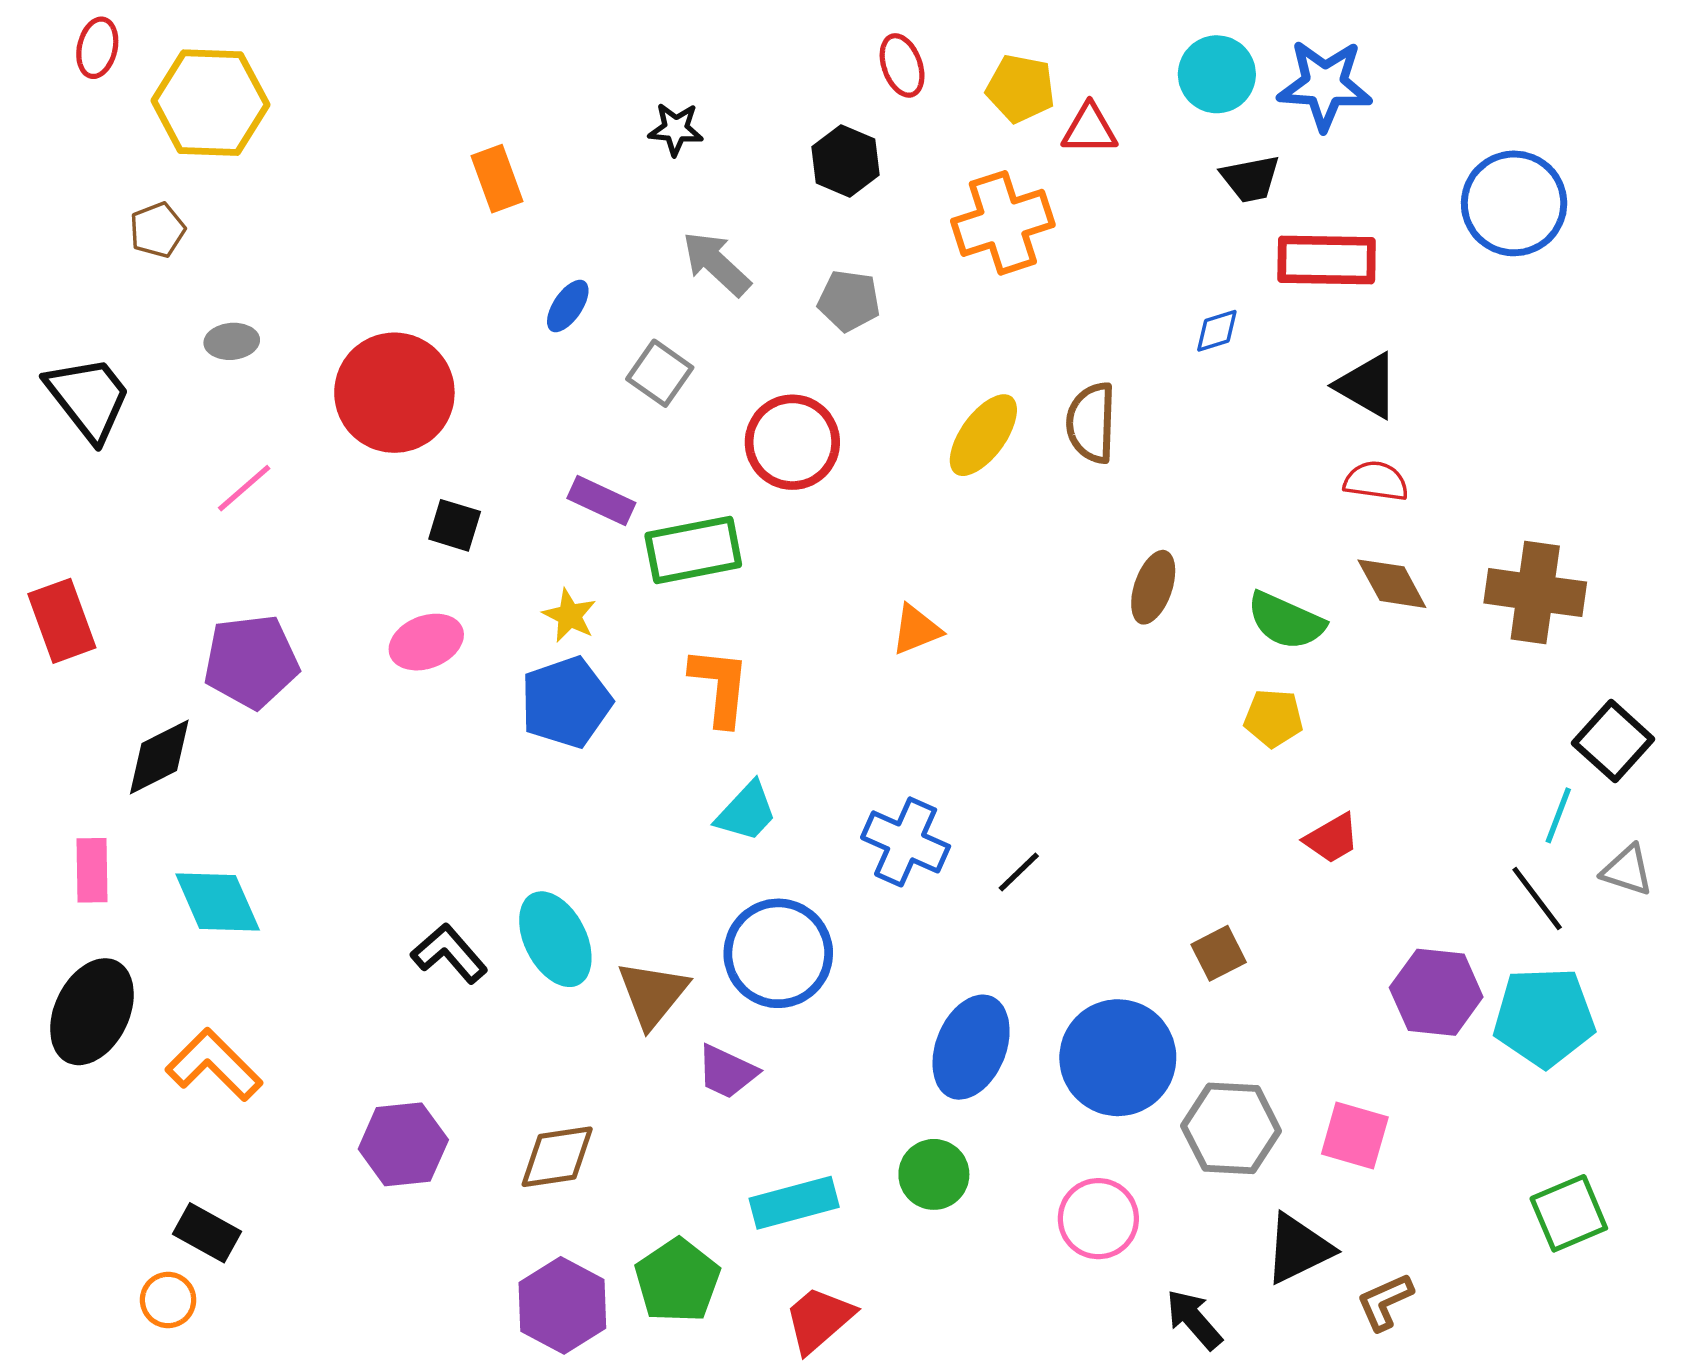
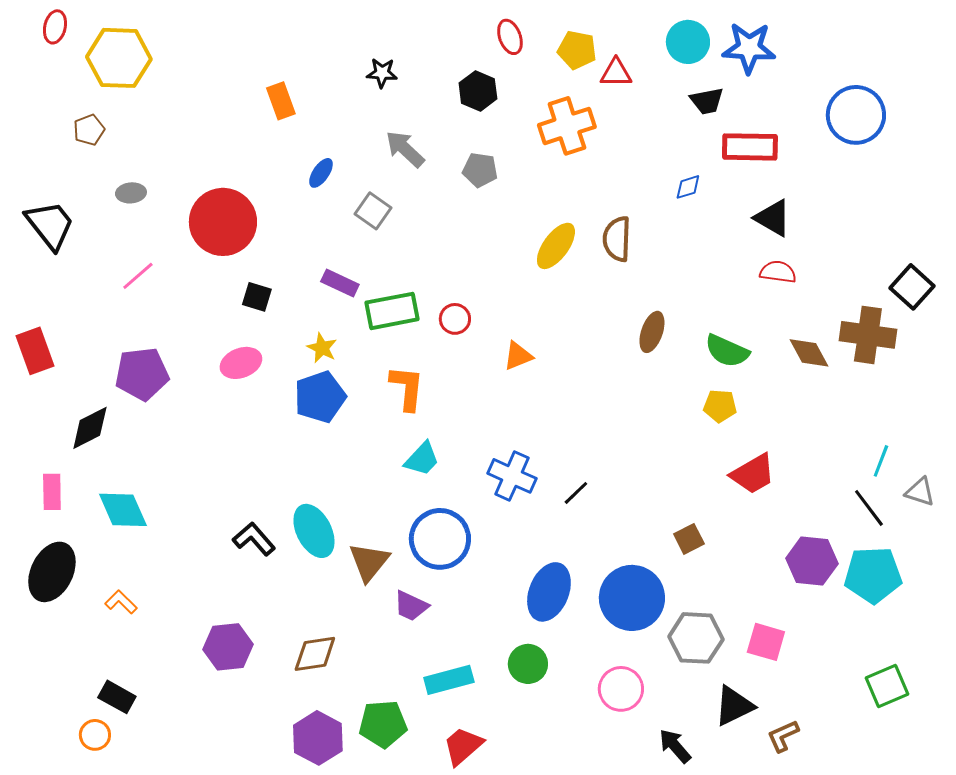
red circle: (792, 442) -> (455, 319), moved, size x0.6
brown diamond: (1392, 584) -> (809, 353), moved
black square: (1613, 741) -> (912, 287), moved
red trapezoid: (1332, 838) -> (753, 474), size x1.4
orange L-shape: (214, 1065) -> (121, 602), size x0.6
green pentagon: (677, 1281) -> (383, 724), turned 30

